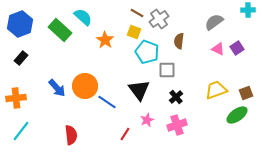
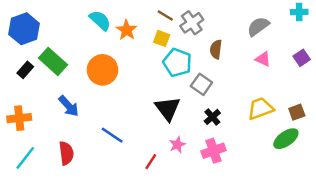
green rectangle: (60, 30) -> (53, 61), moved
orange star: (105, 40) -> (127, 30), moved
purple square: (237, 48) -> (302, 58), moved
gray square: (167, 70) -> (201, 84), turned 36
orange circle: (85, 86) -> (102, 70), moved
blue line: (107, 102) -> (112, 135), moved
red semicircle: (71, 135) -> (66, 153), moved

